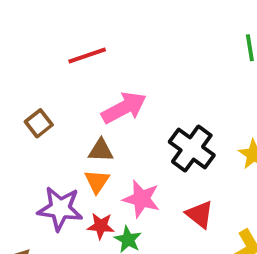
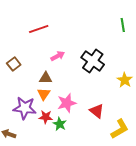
pink arrow: (124, 108) -> (58, 56), size x0.6
black cross: (192, 148) -> (93, 61), moved
pink star: (141, 199) -> (67, 103), turned -30

